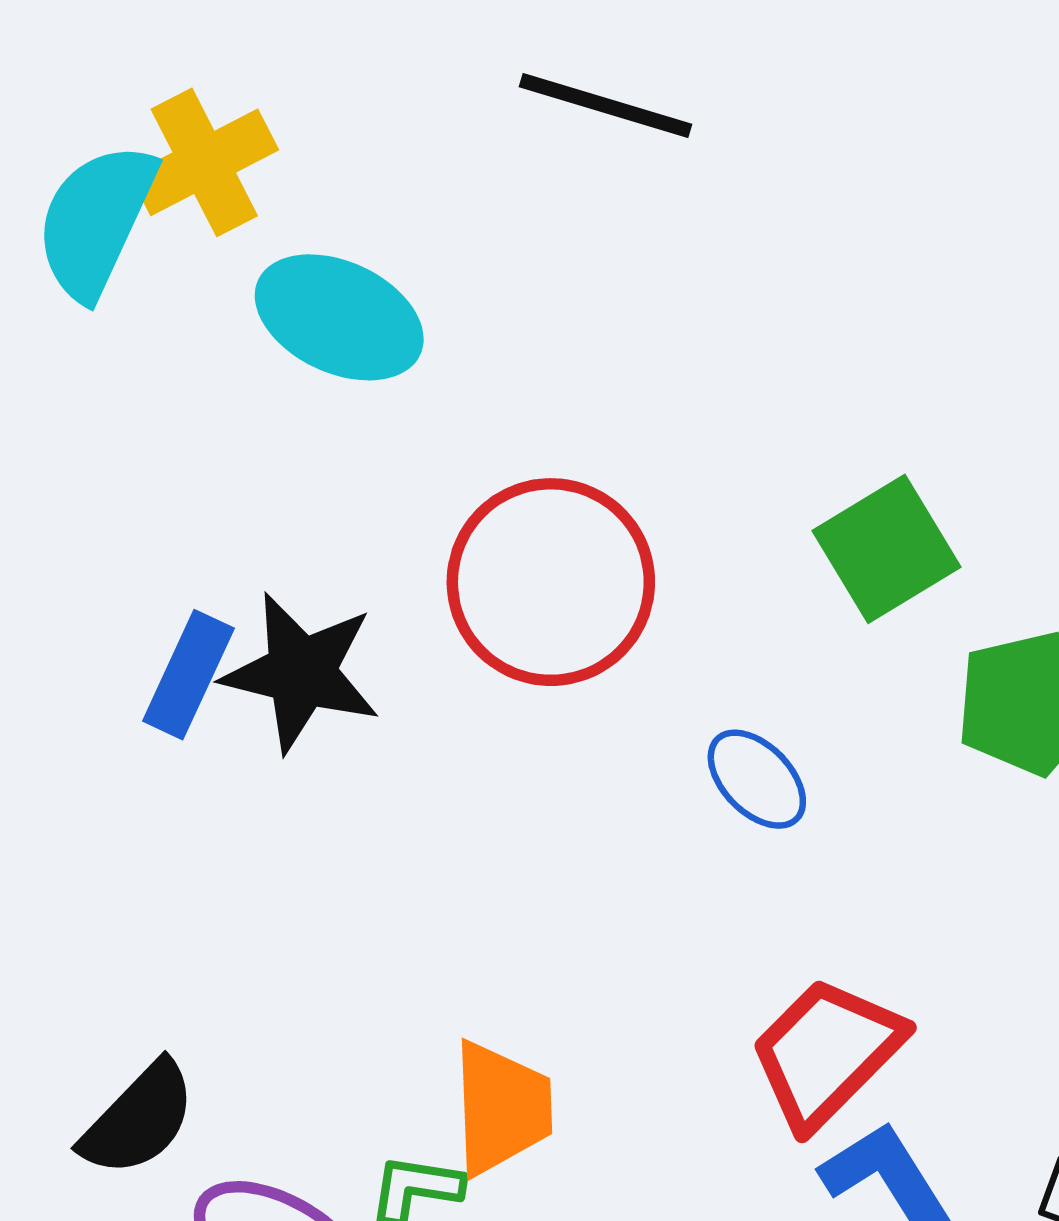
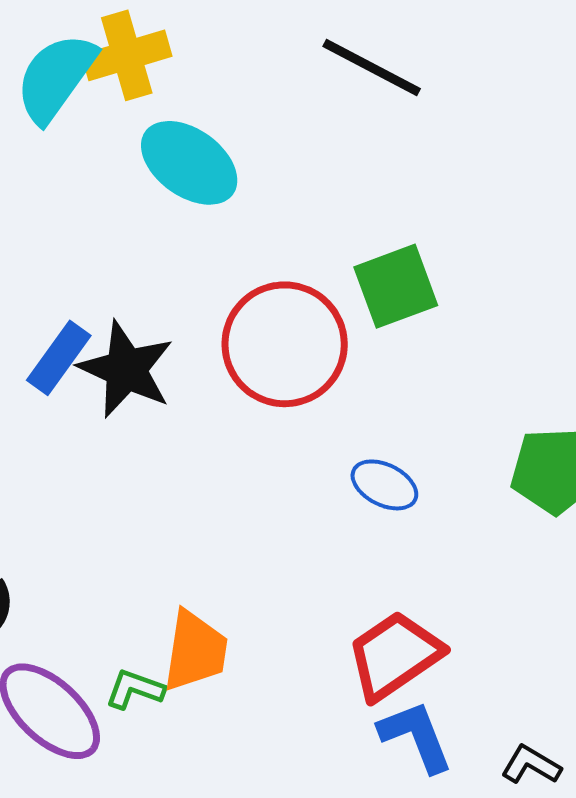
green square: (886, 549) -> (396, 286), moved
blue ellipse: (757, 779) -> (384, 485), turned -30

